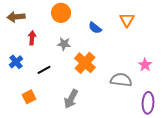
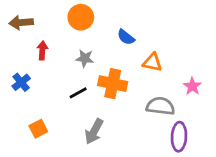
orange triangle: (127, 20) -> (152, 62), moved, turned -49
orange cross: (85, 63) -> (113, 84), turned -30
black line: (44, 70) -> (78, 93), moved
purple ellipse: (148, 103) -> (179, 137), moved

